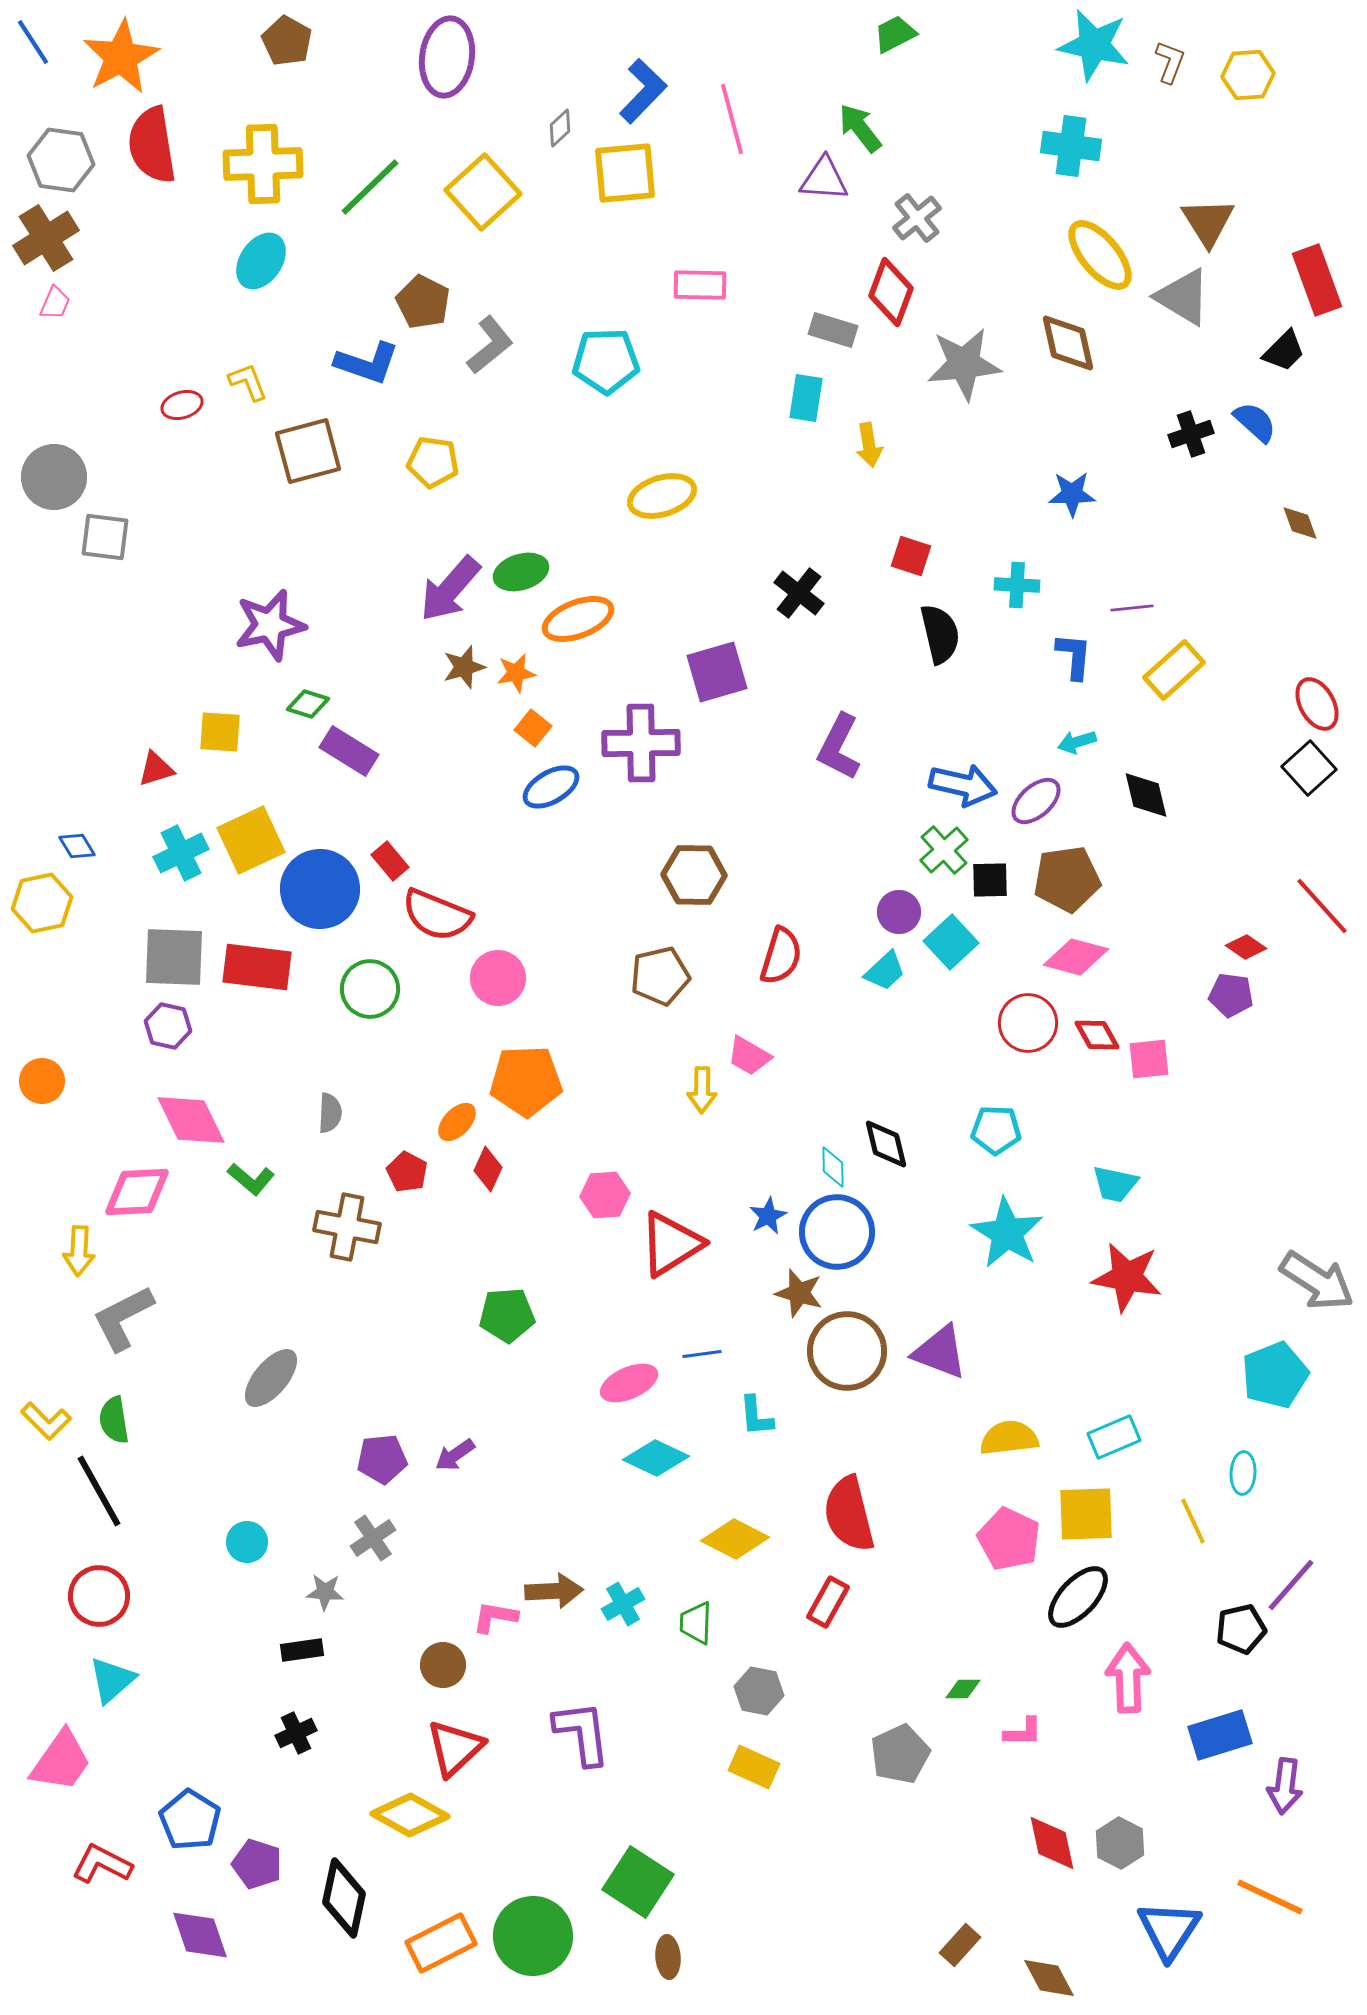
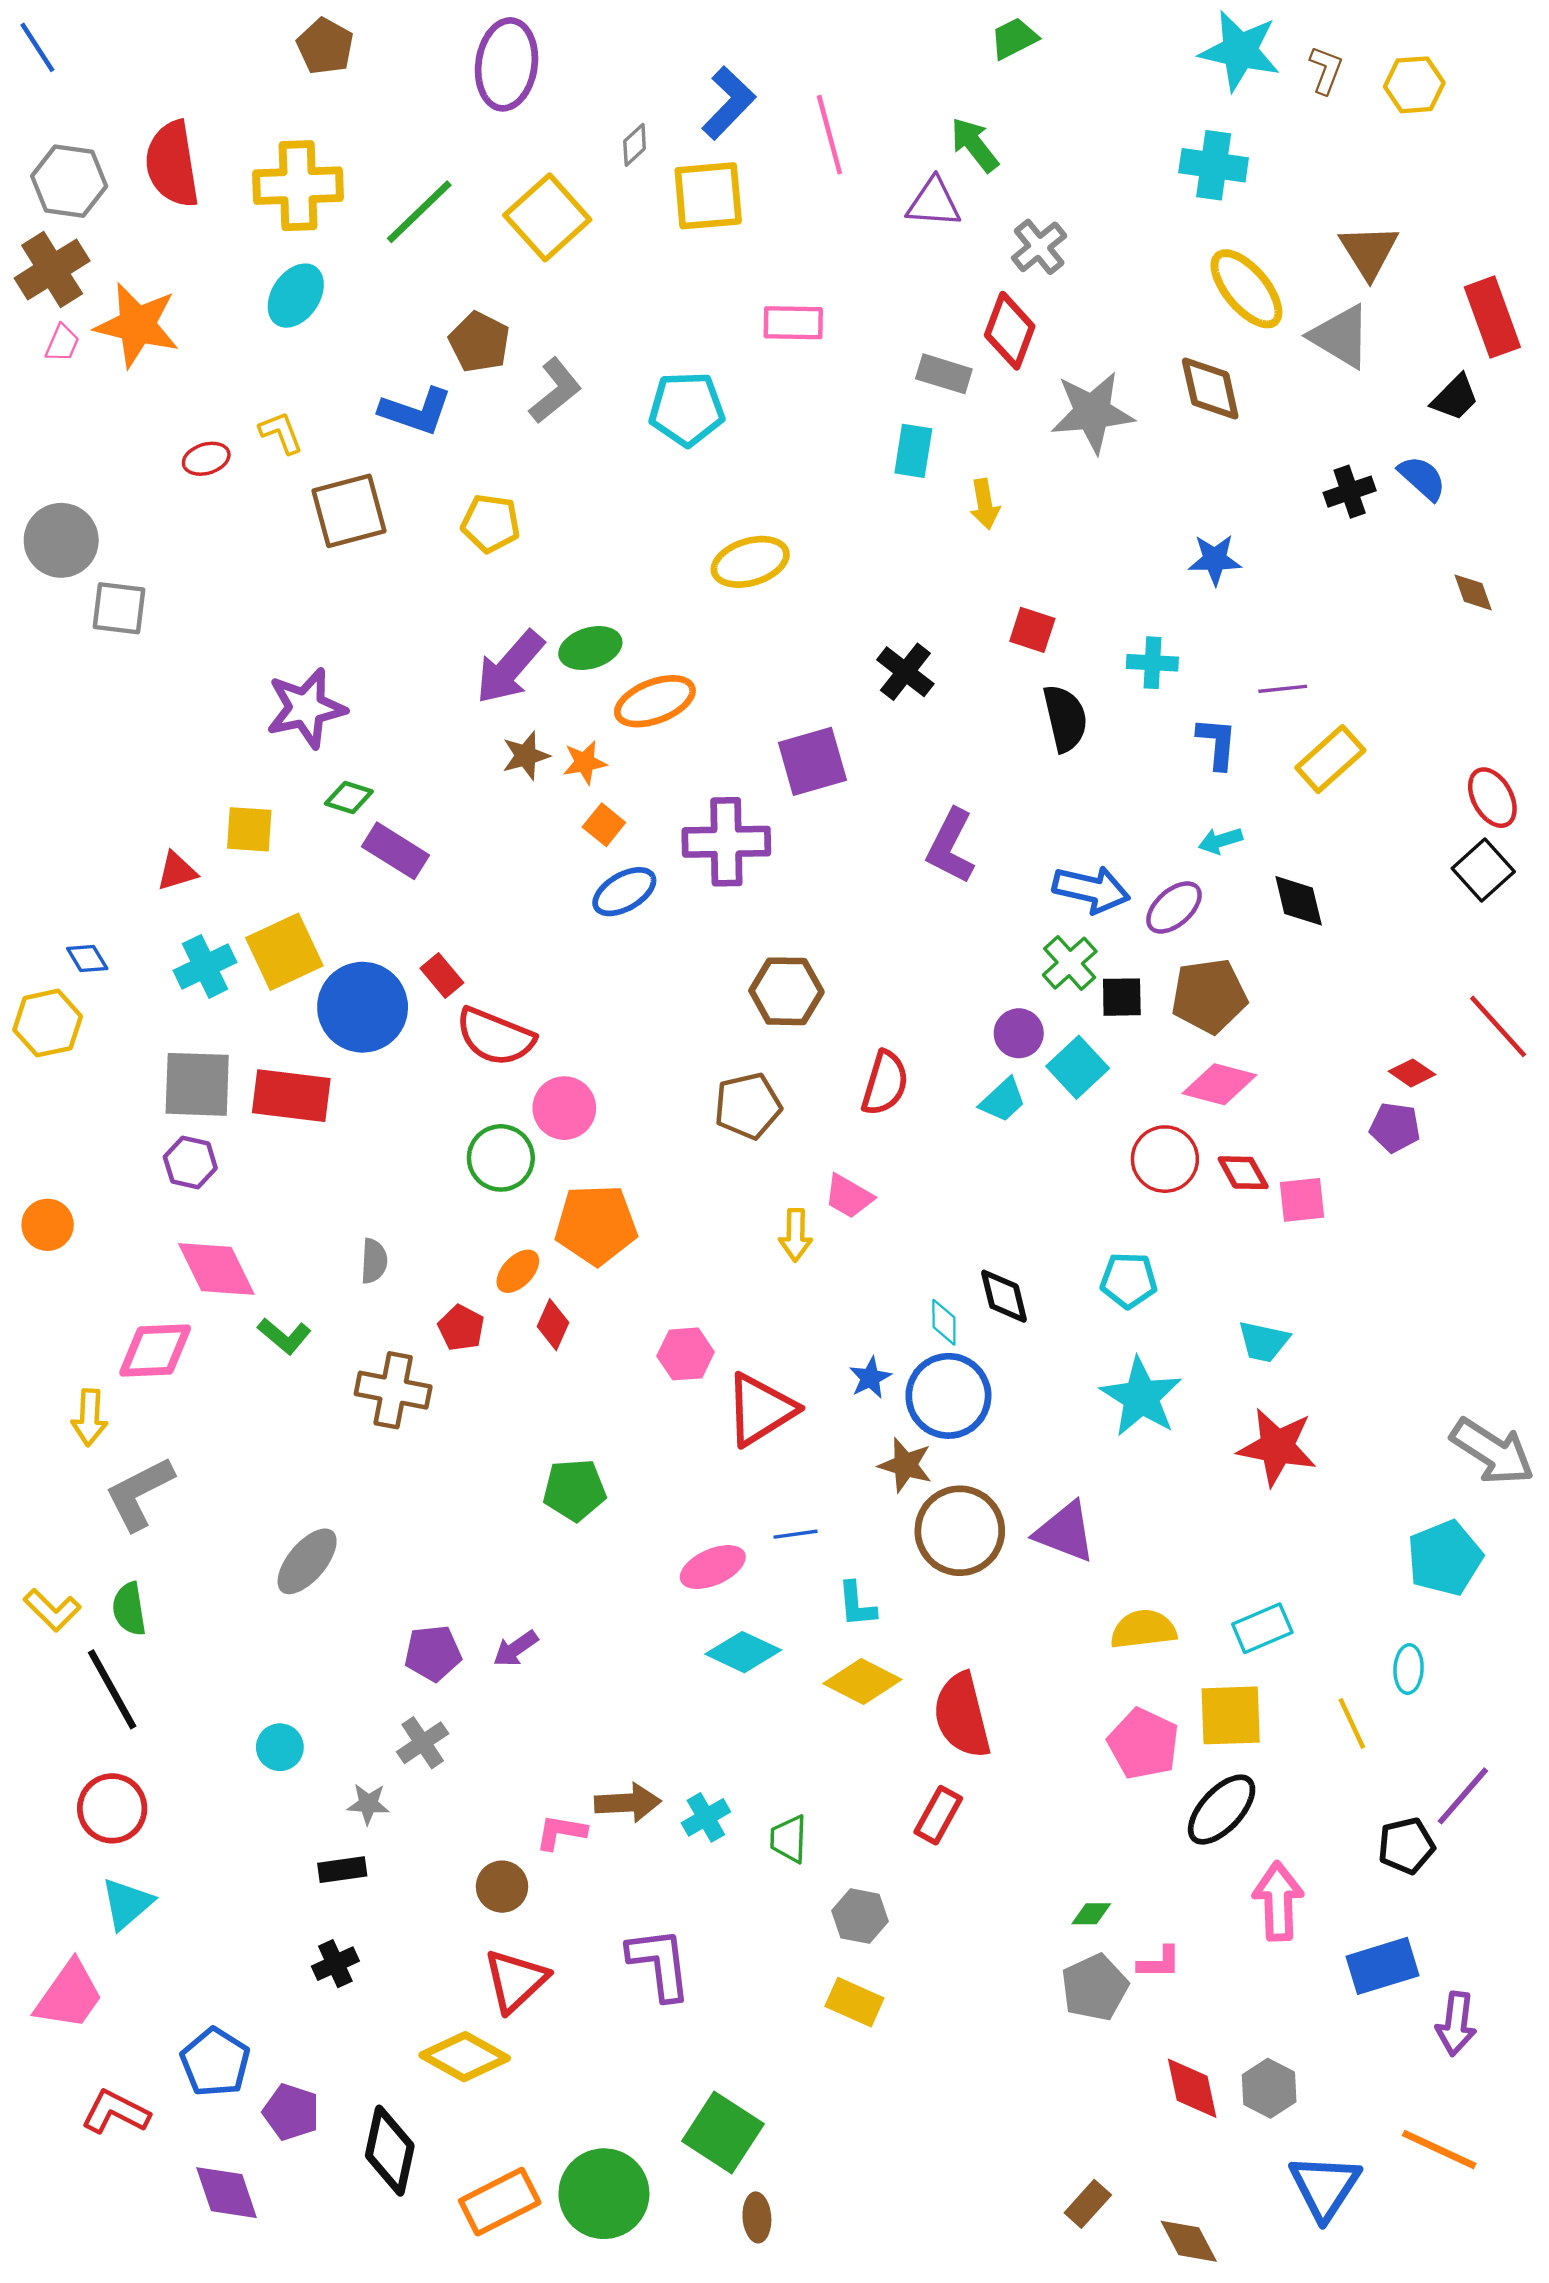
orange star: (121, 57) -> (137, 325), moved, turned -30
green circle: (370, 989) -> (501, 1158), moved
yellow diamond: (735, 1539) -> (862, 1681), moved
gray pentagon: (900, 1754) -> (1095, 1987), moved

